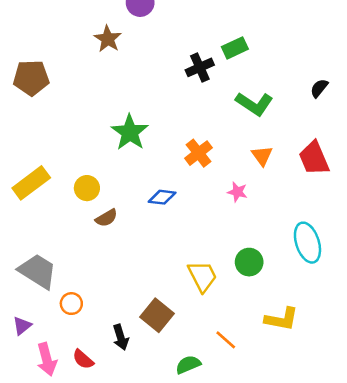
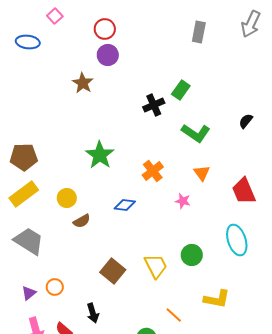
green rectangle: (235, 48) -> (181, 90), turned -30
brown pentagon: (31, 78) -> (24, 157), moved
red trapezoid: (314, 158) -> (244, 191), moved
gray trapezoid: (38, 271) -> (29, 241), moved
brown square: (157, 315) -> (113, 271), moved
purple triangle: (22, 326) -> (29, 293), moved

